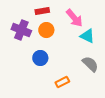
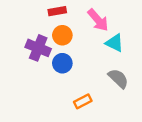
purple cross: (21, 30) -> (38, 48), moved
blue circle: (40, 58) -> (62, 63), moved

